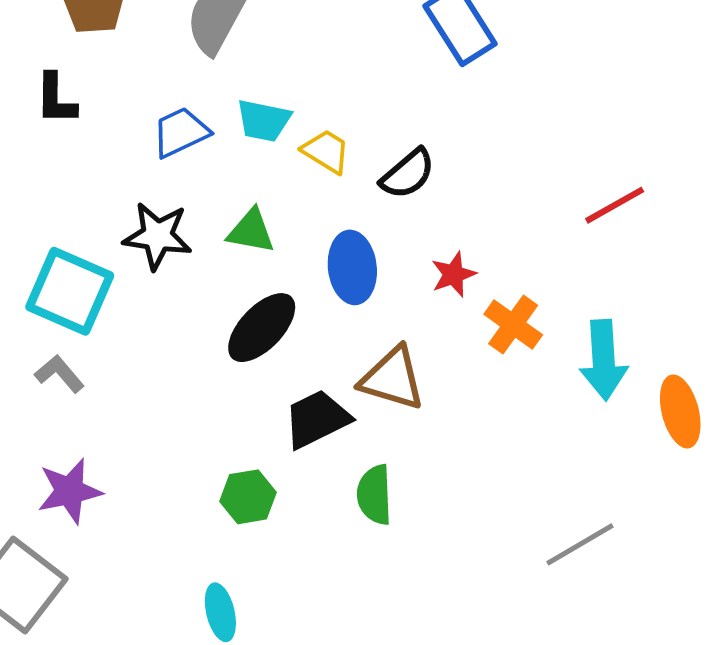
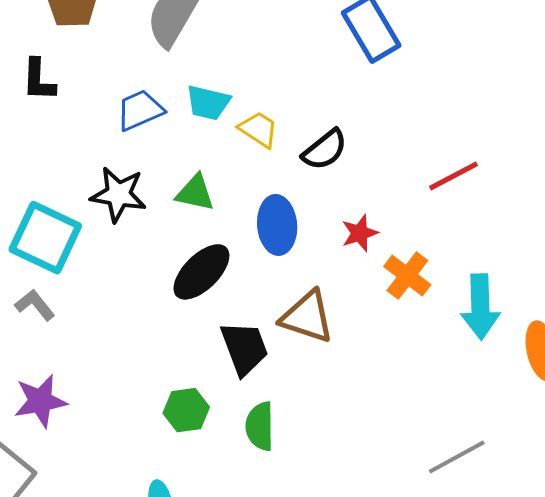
red line: (615, 205) -> (454, 176), moved
black trapezoid: (317, 419) -> (244, 348), turned 94
green semicircle: (374, 495) -> (260, 426), moved

